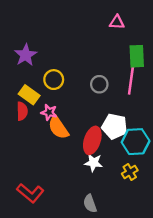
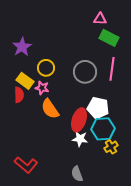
green rectangle: (137, 56) -> (109, 38), moved, turned -60
gray circle: (99, 84) -> (85, 72), size x1.5
pink star: (49, 112) -> (42, 88), moved
cyan hexagon: (136, 142) -> (103, 129), moved

